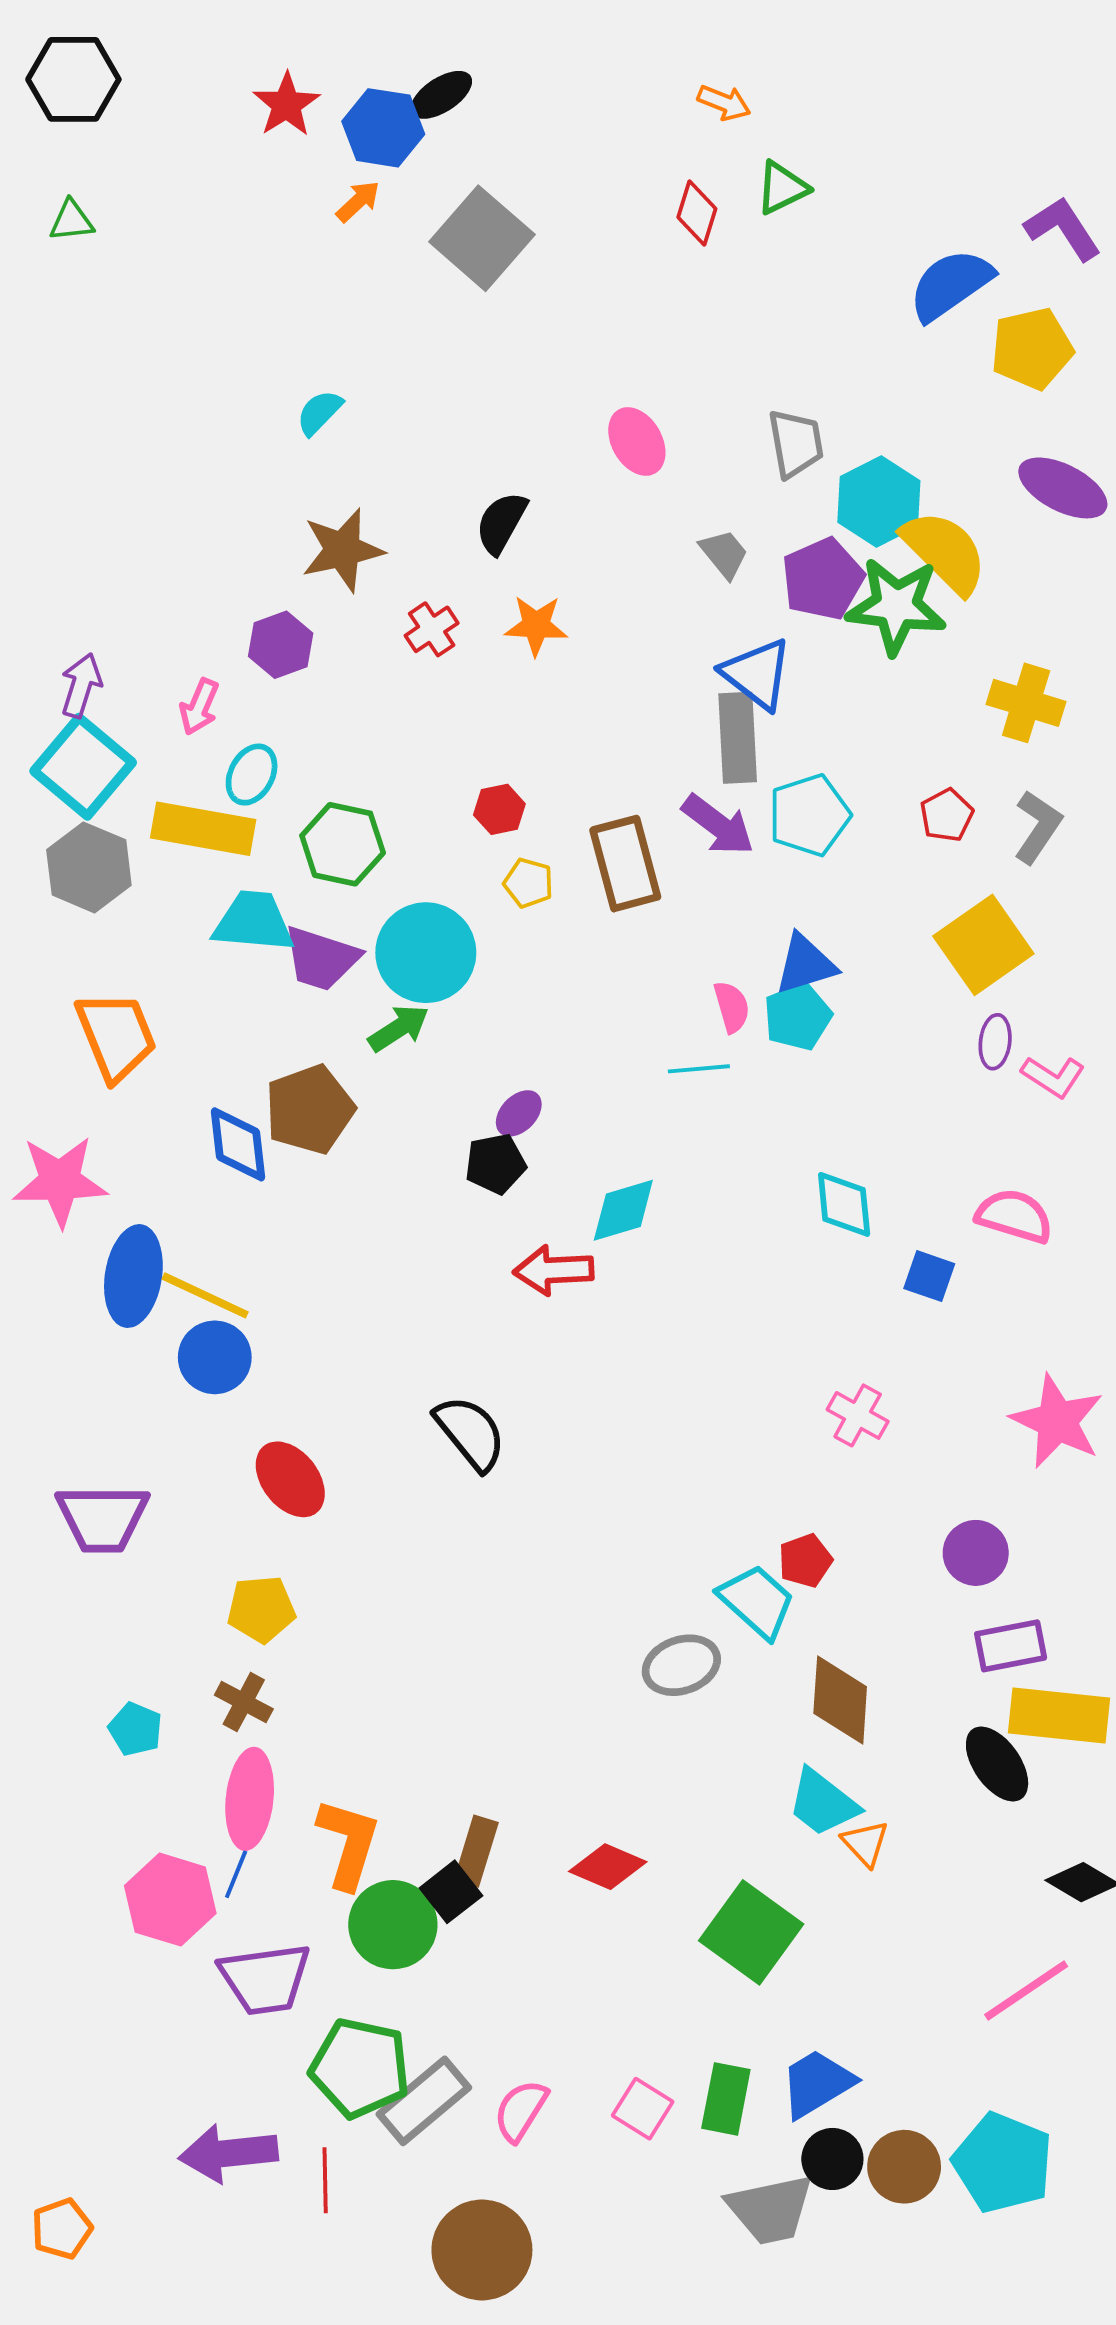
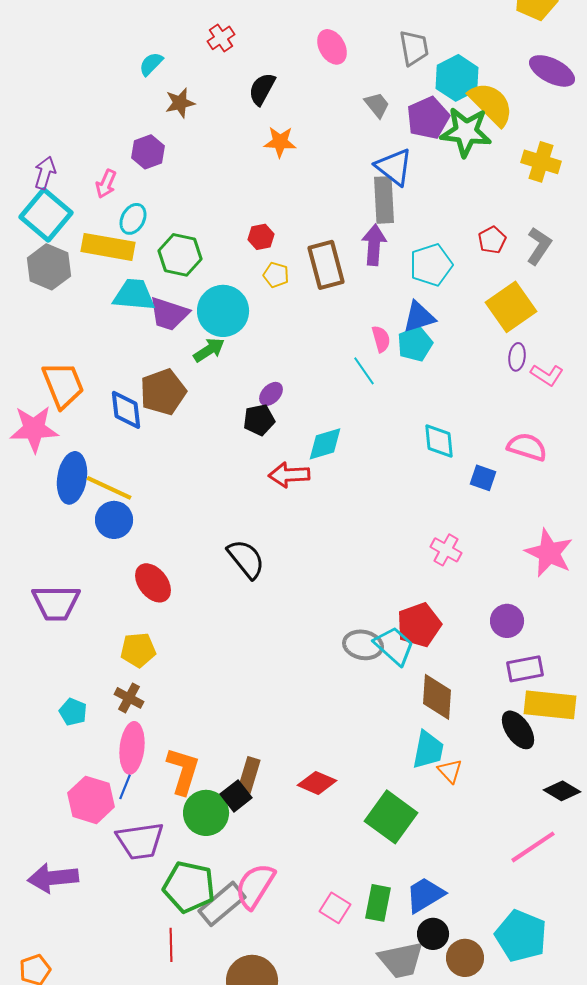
cyan semicircle: (319, 412) -> (151, 64), moved
brown star: (343, 550) -> (180, 103), size x0.7
red cross: (432, 629) -> (221, 38), moved
yellow cross: (1026, 703) -> (541, 162), moved
cyan pentagon: (809, 815) -> (431, 265), moved
purple arrow: (718, 825) -> (374, 245), turned -123
orange trapezoid: (116, 1036) -> (63, 385), moved
cyan line: (699, 1069) -> (364, 371), turned 60
red pentagon: (805, 1561) -> (419, 625), size x1.6
gray ellipse: (681, 1665) -> (363, 645), moved, turned 30
cyan trapezoid: (823, 1803) -> (428, 750), turned -117
pink semicircle: (521, 2111) -> (255, 886), moved, size x1.4
purple arrow: (228, 2153) -> (53, 878), moved
brown circle: (904, 2167) -> (465, 958), moved

